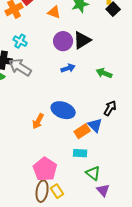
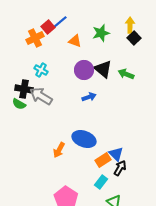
black triangle: (82, 40) -> (103, 69), turned -48
green arrow: (104, 73) -> (126, 74), moved
black arrow: (110, 108) -> (120, 168), moved
cyan rectangle: (80, 153) -> (101, 182), turned -56

